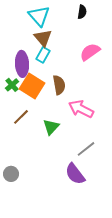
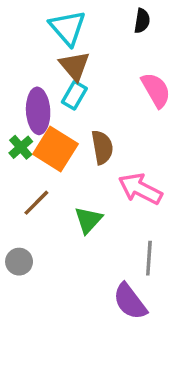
pink semicircle: (90, 52) -> (156, 90), turned 95
gray line: (86, 149) -> (149, 258), turned -48
gray circle: (11, 174) -> (19, 262), moved

